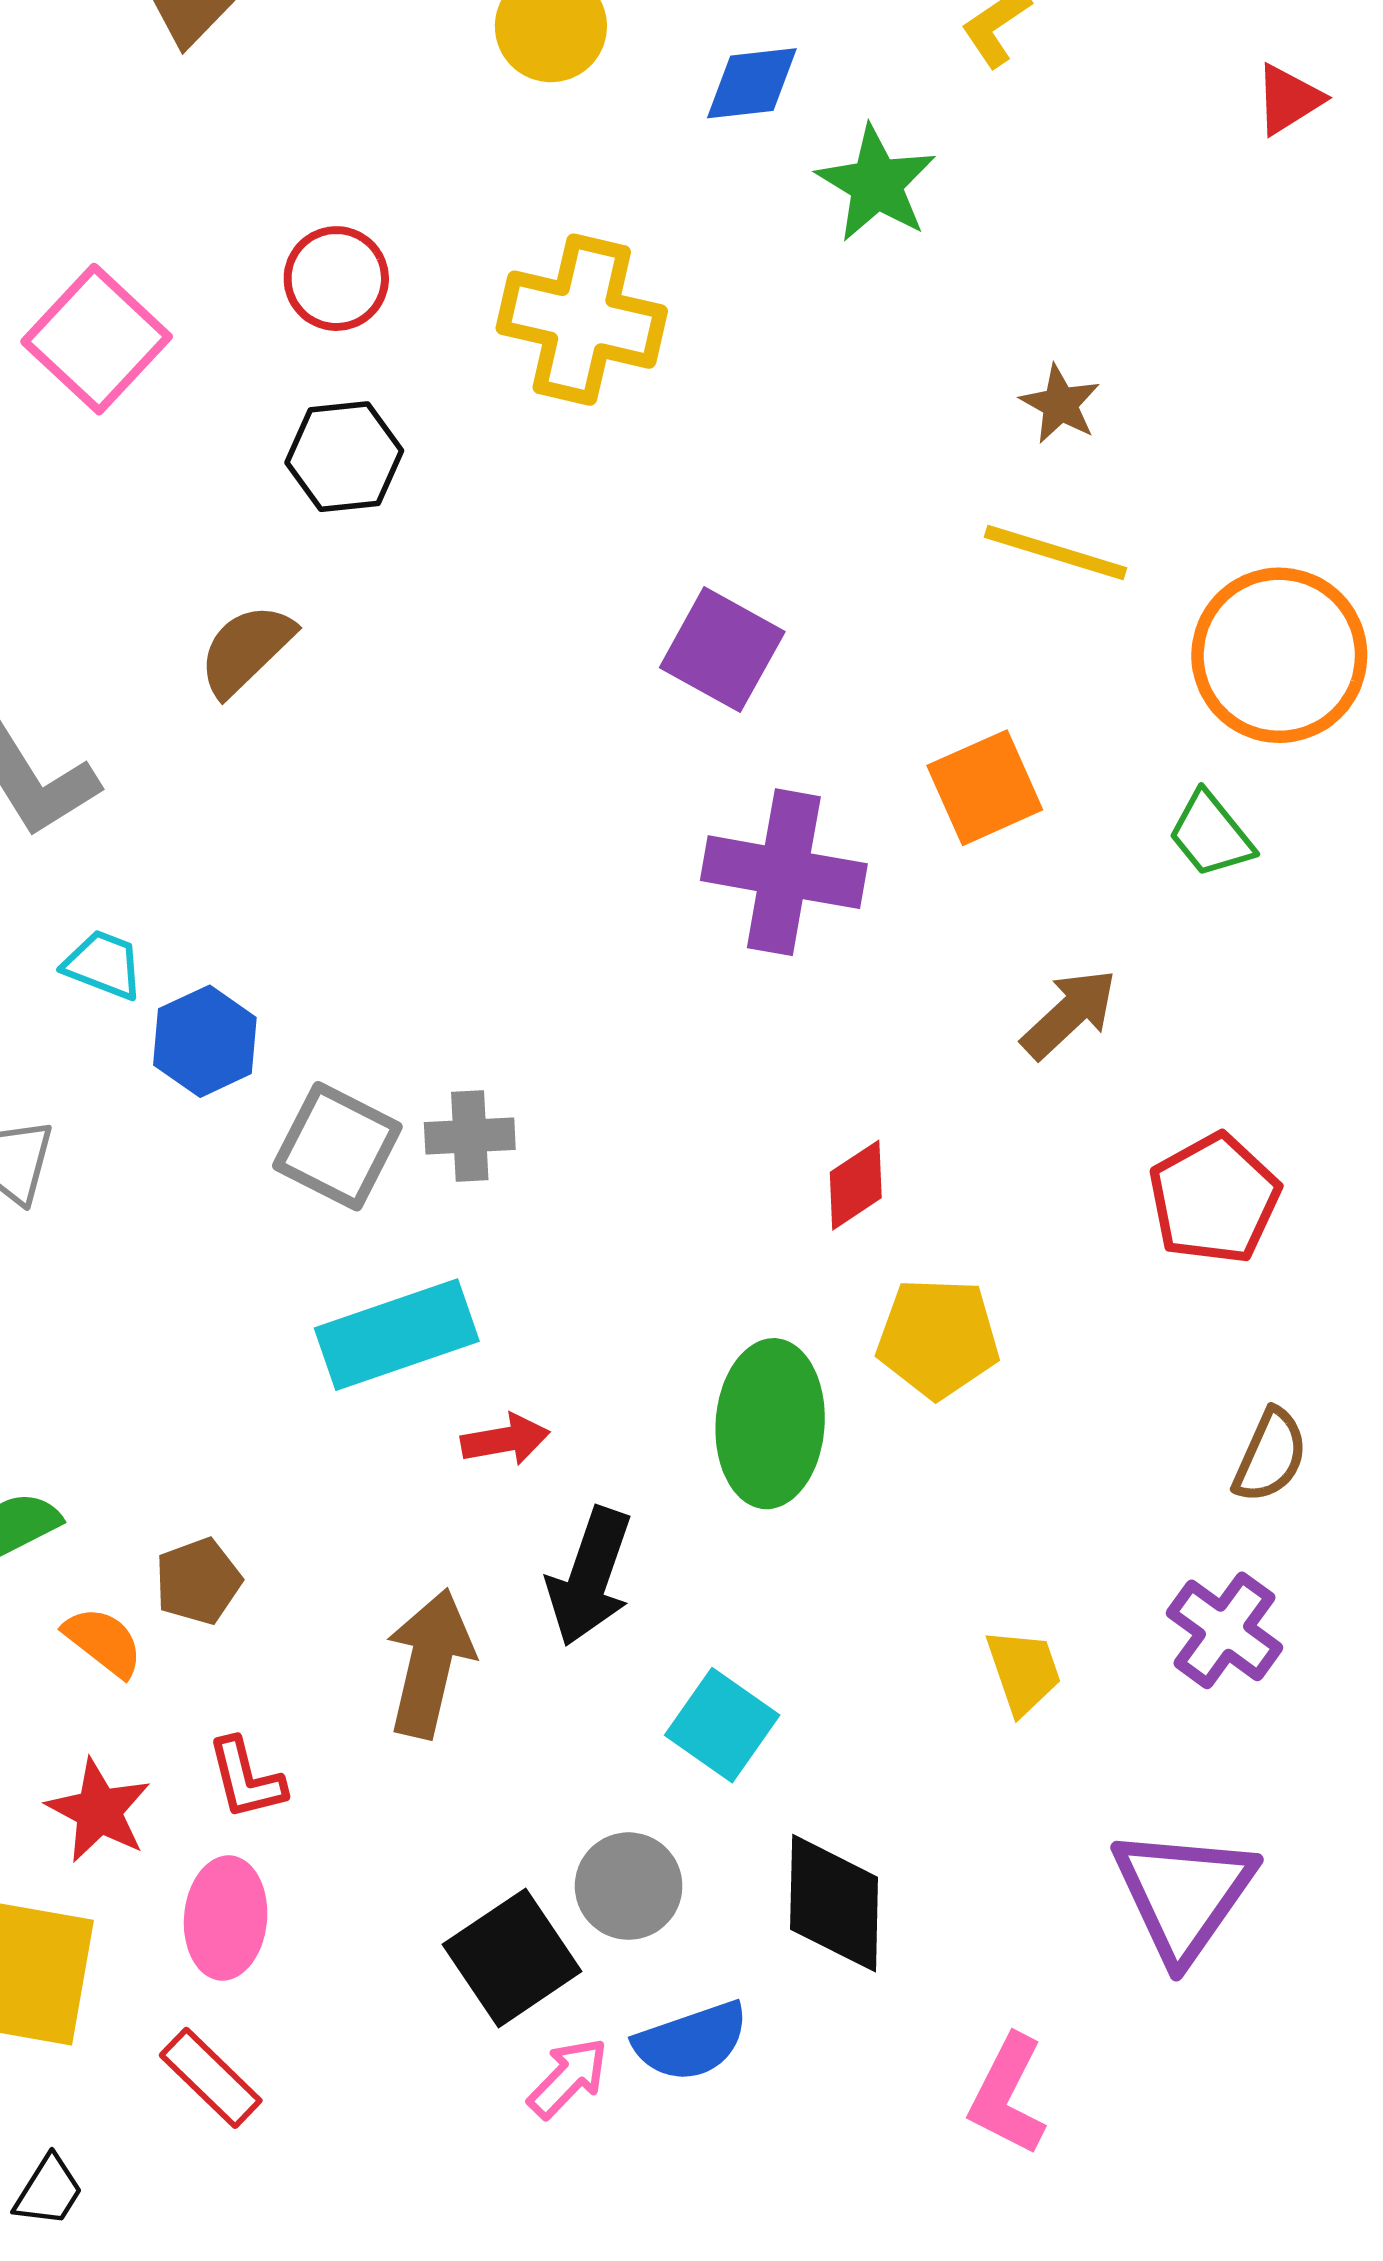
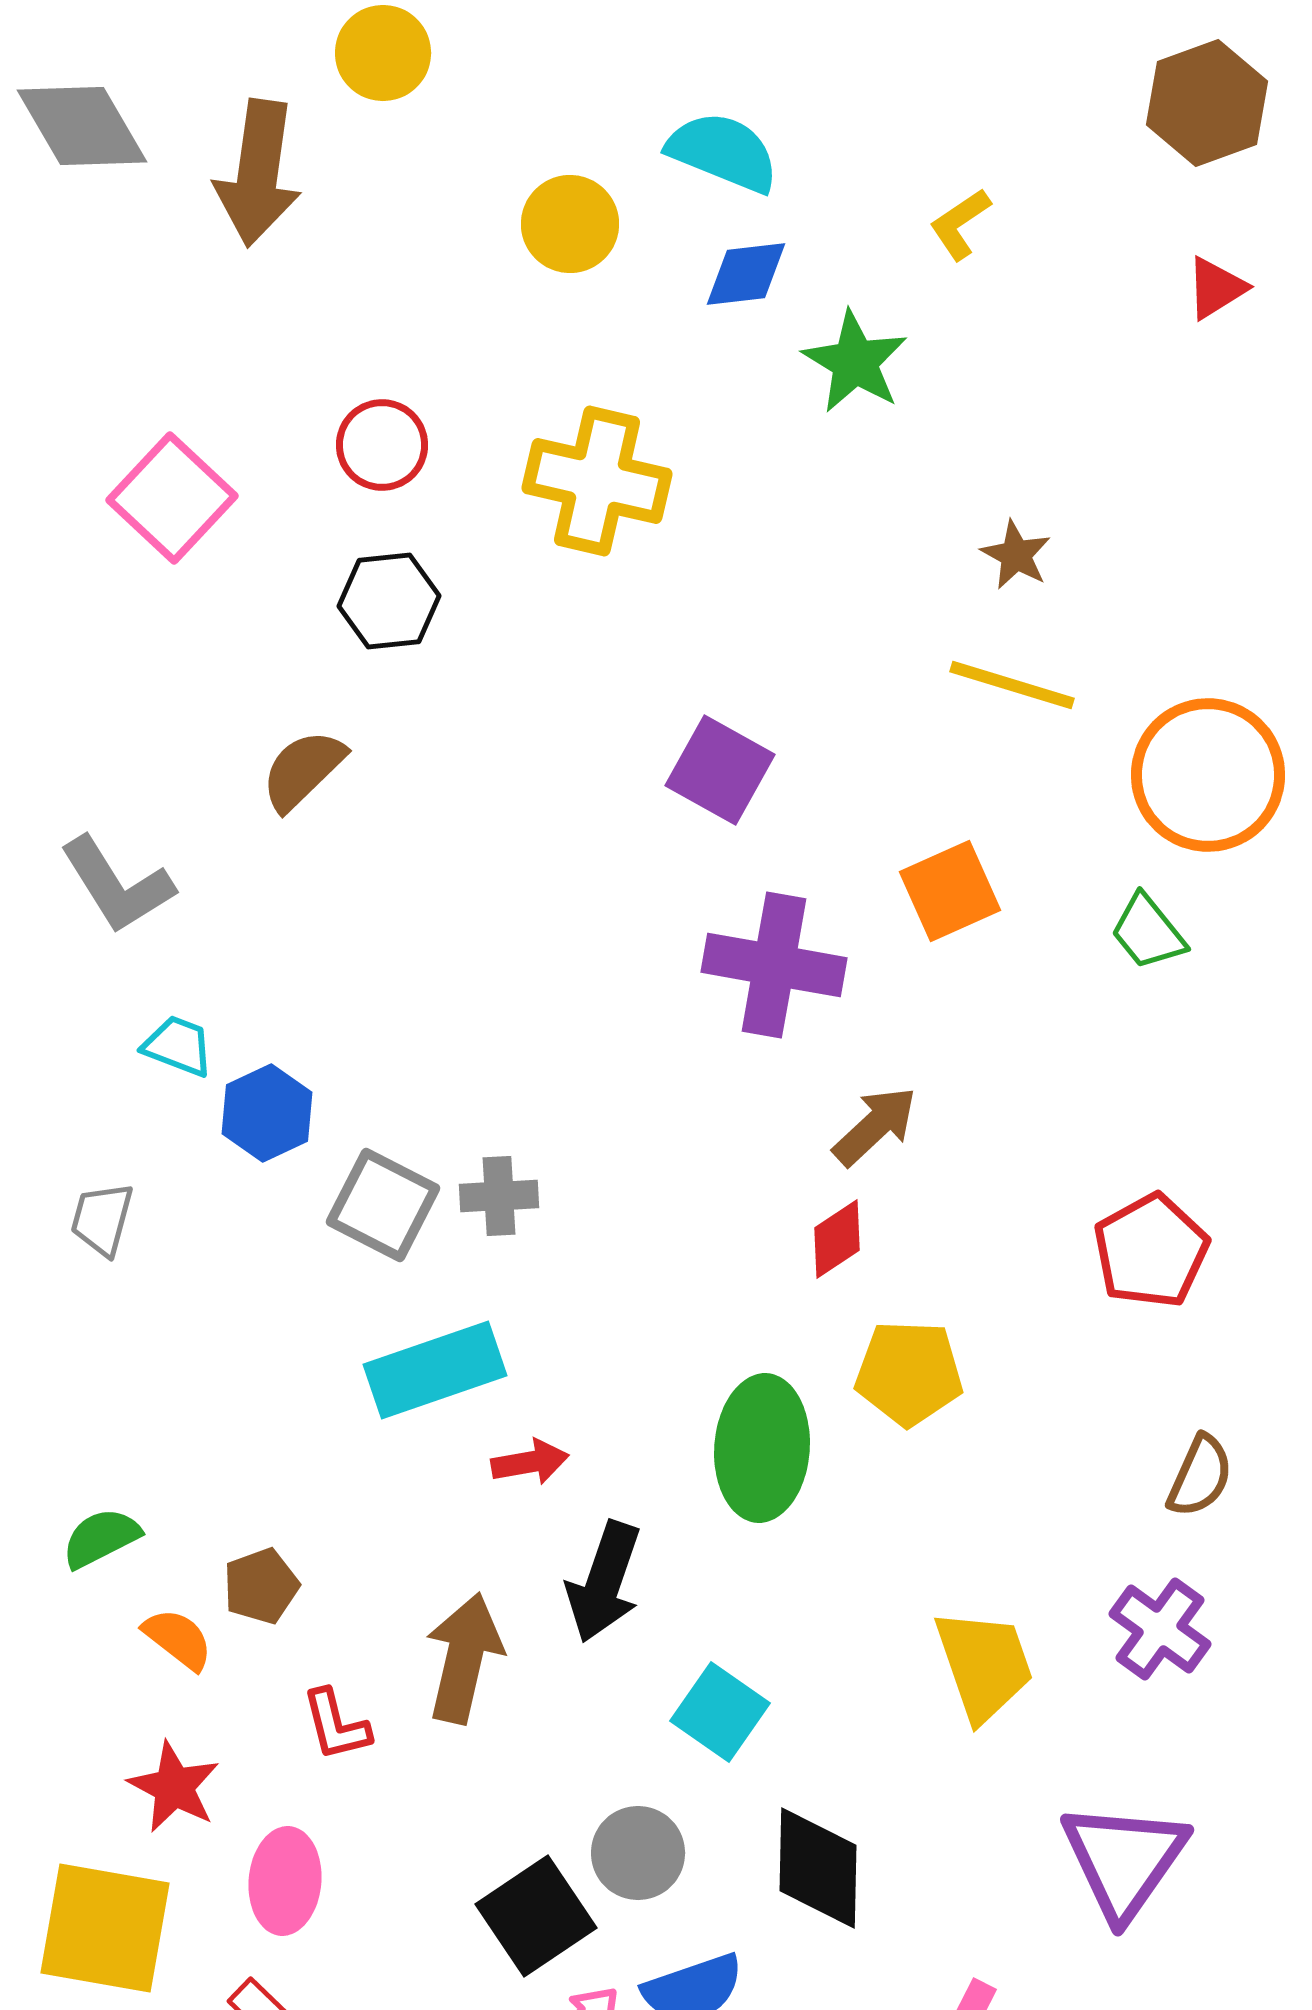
brown arrow: (1069, 1014) -> (875, 1126), moved
yellow trapezoid: (1024, 1671) -> (984, 1665), size x1.5
red L-shape: (246, 1779) -> (336, 1725), moved

